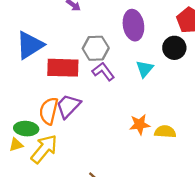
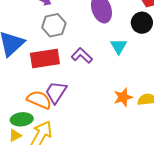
gray hexagon: (96, 48) -> (54, 25), moved
orange semicircle: (49, 111) -> (39, 100), turned 110

